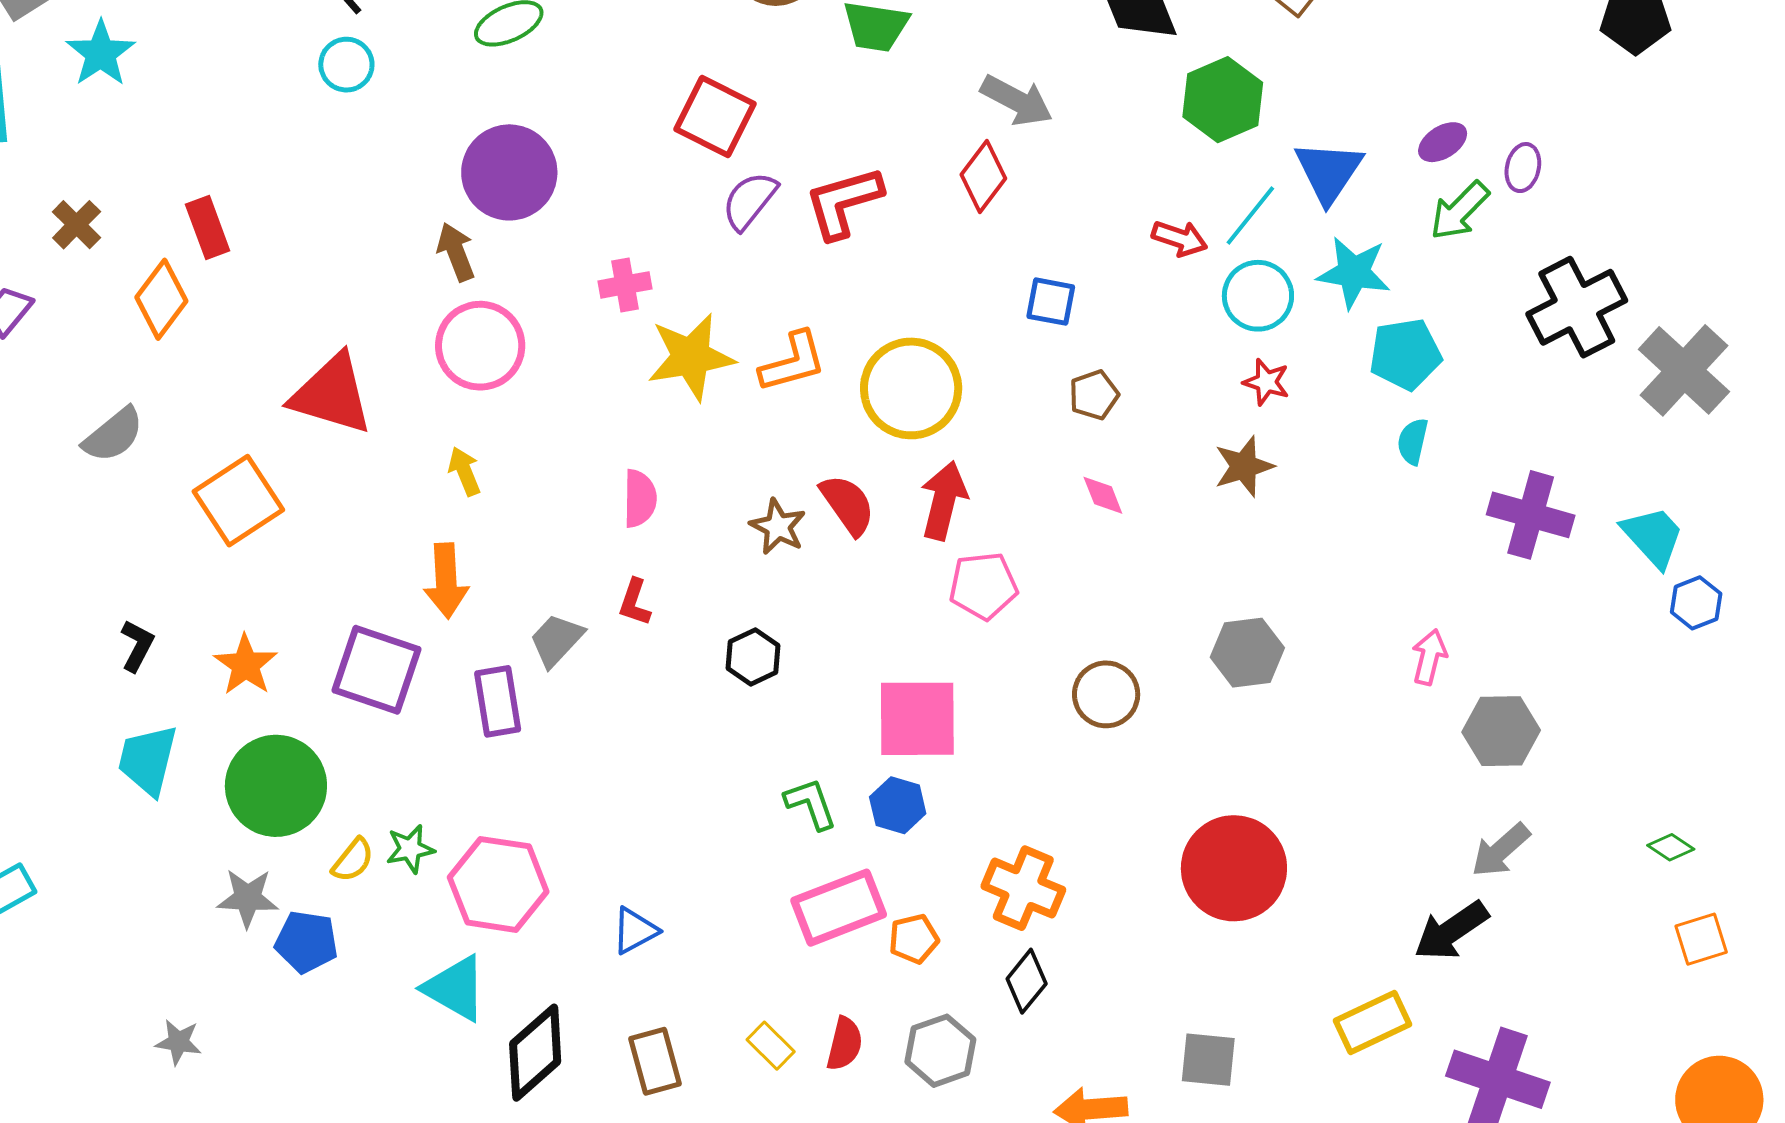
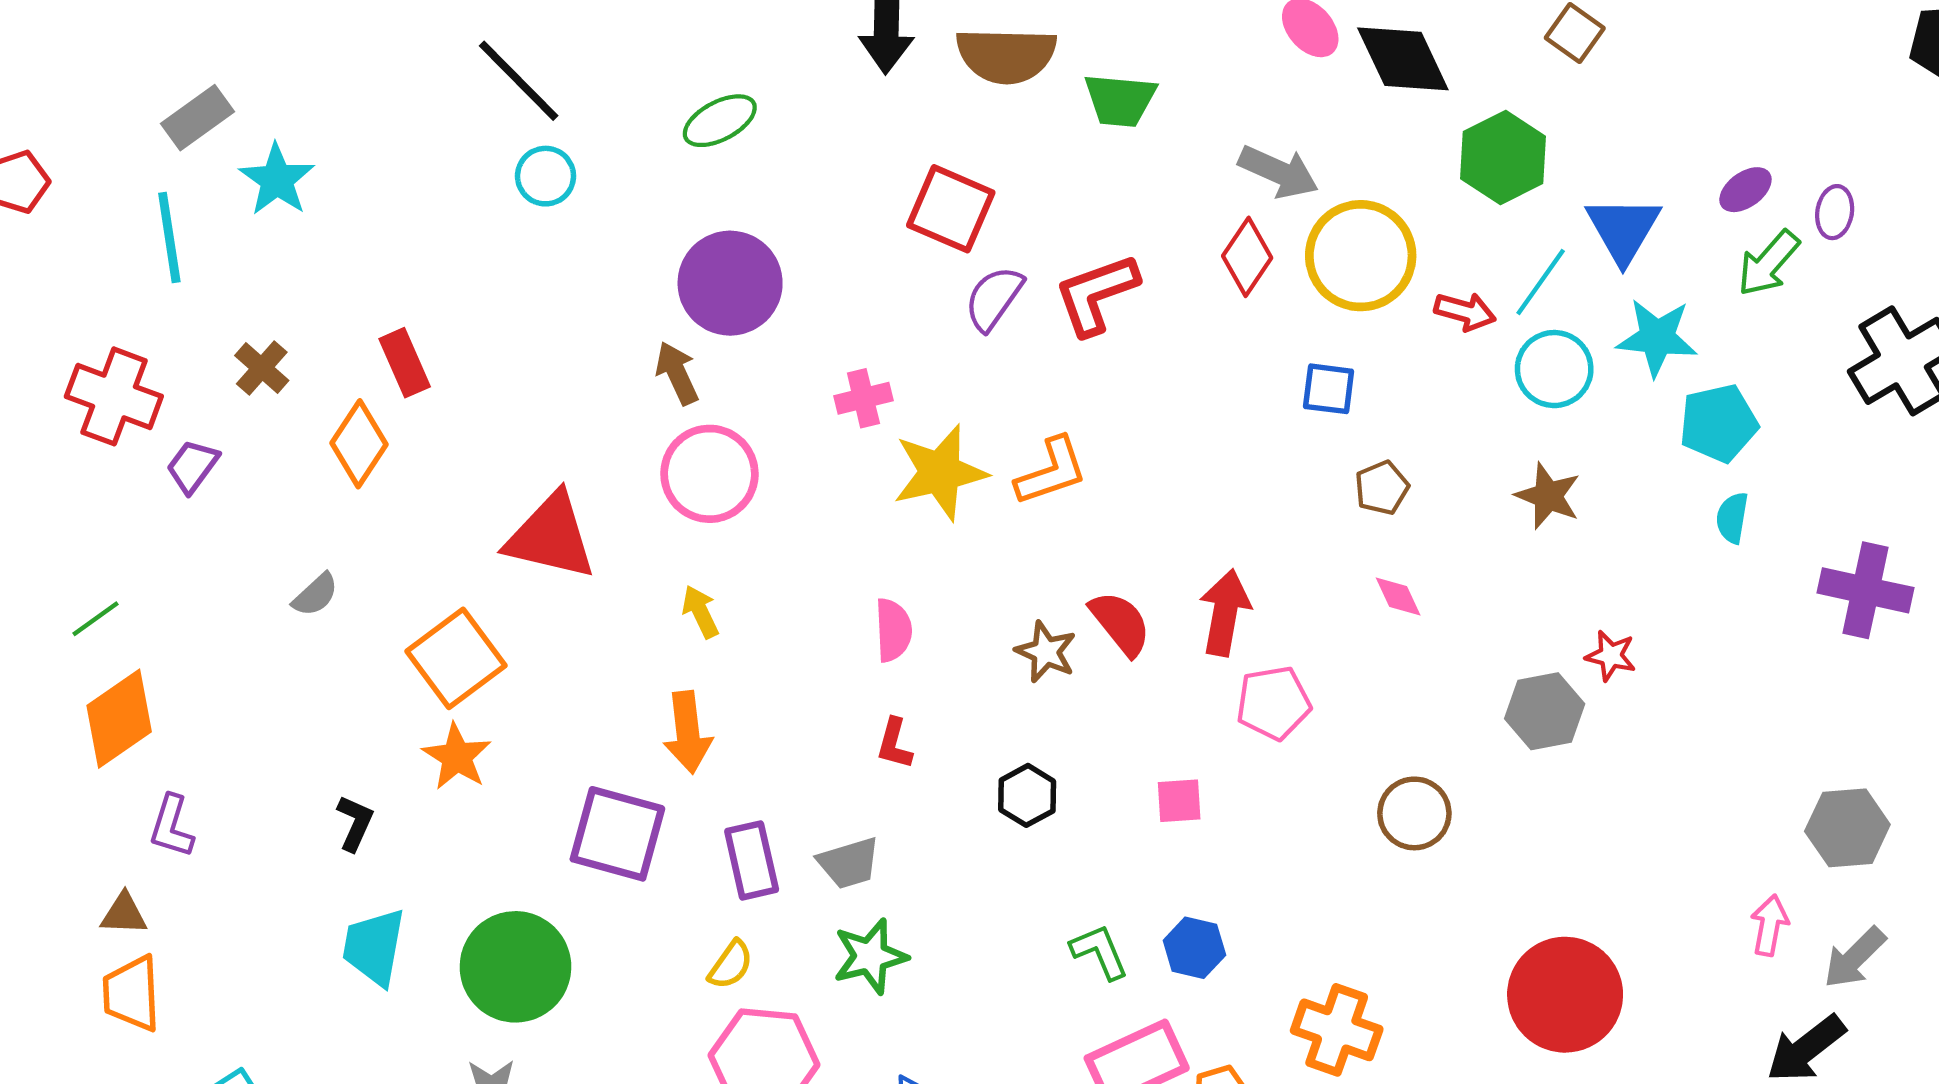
red star: (1266, 382) -> (1611, 656), moved
yellow circle: (911, 388) -> (1361, 256), moved
gray semicircle: (113, 435) -> (315, 595), size x0.7
brown star: (1244, 466) -> (1548, 496), moved, turned -30
gray trapezoid: (556, 640) -> (849, 863), moved, turned -146
gray hexagon: (1247, 653) -> (1545, 711), moved
pink arrow: (1429, 657) -> (1769, 925), moved
orange star: (246, 665) -> (457, 757), moved
pink square: (917, 719) -> (1179, 801), moved, size x0.5
green star: (410, 849) -> (870, 956), moved, size x1.4
yellow semicircle: (353, 860) -> (731, 965), moved

